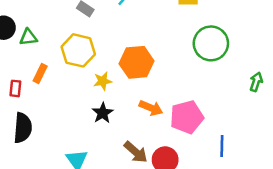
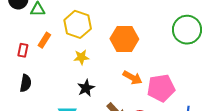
yellow star: (103, 81) -> (81, 57), moved
black star: (103, 113) -> (86, 88), moved
black semicircle: (23, 128) -> (26, 83), size x0.7

